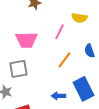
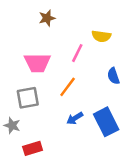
orange line: (64, 60) -> (68, 87), moved
blue arrow: (58, 96) -> (75, 118), moved, turned -32

